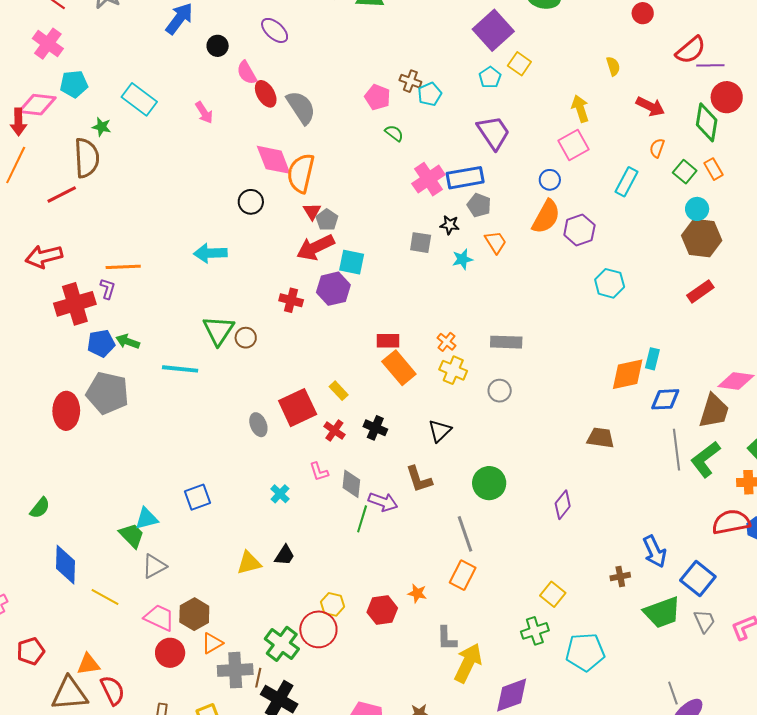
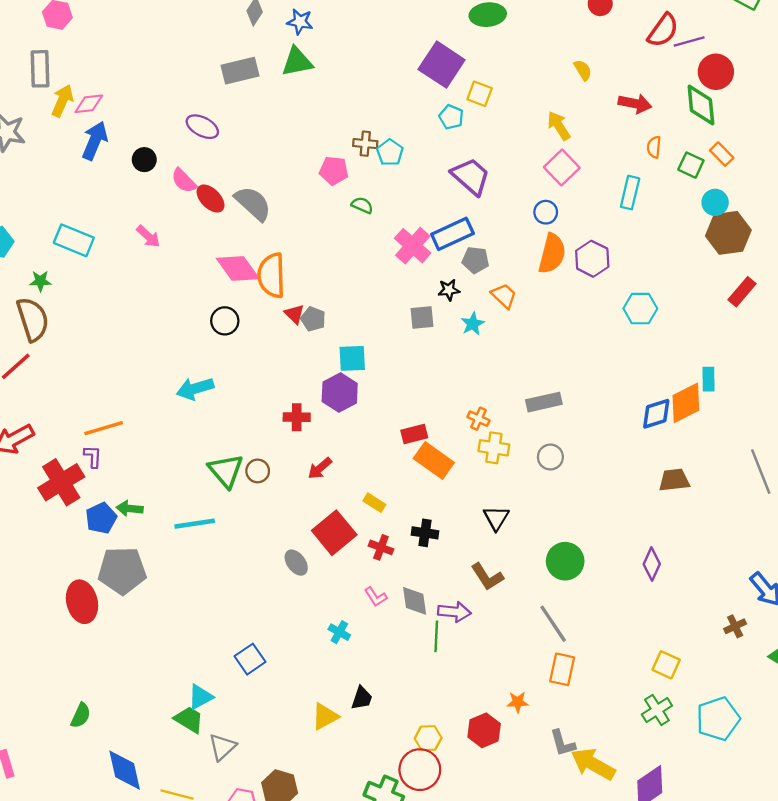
red arrow: (316, 247) -> (320, 468), moved, size x0.6
blue diamond: (665, 399) -> (656, 414), moved
yellow arrow: (468, 663) -> (593, 764), turned -72

